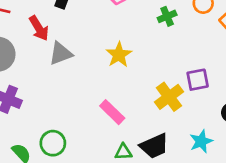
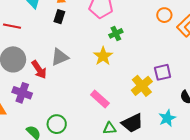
green cross: (167, 16) -> (116, 33), moved
red arrow: (39, 28) -> (39, 70), moved

